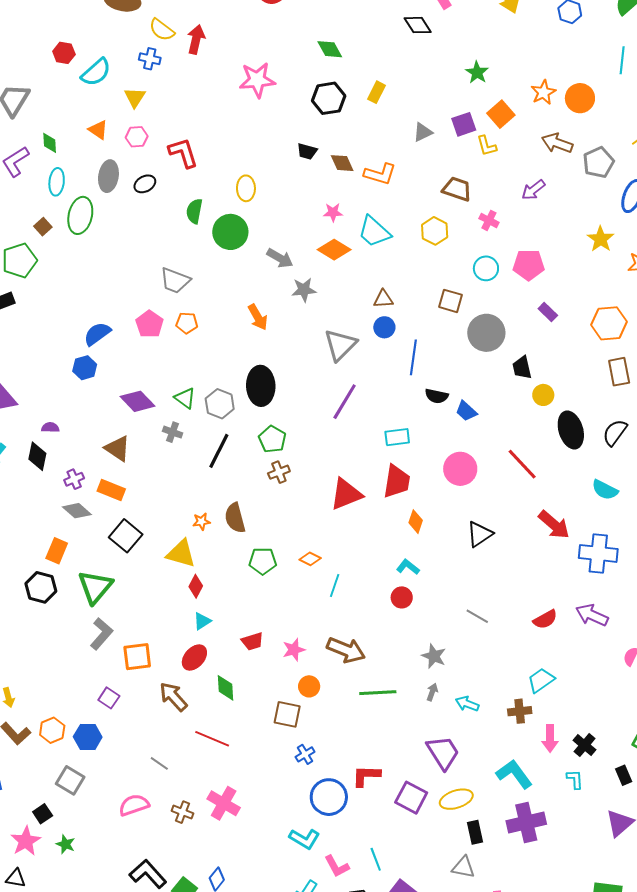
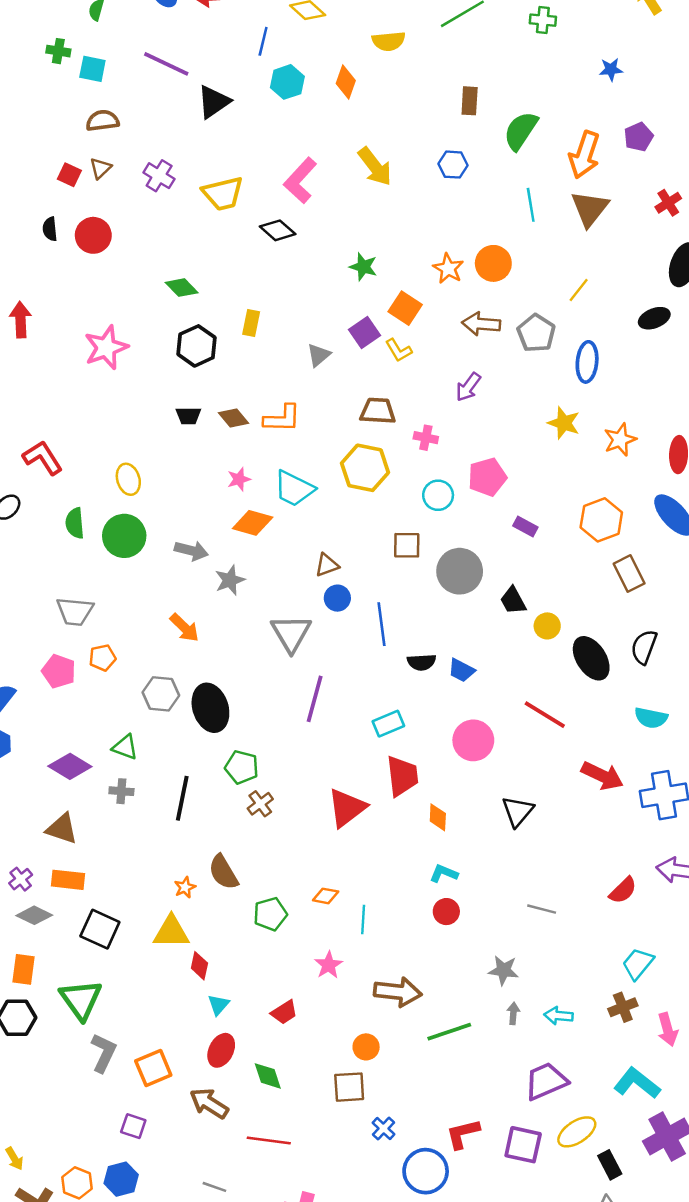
yellow hexagon: (435, 231) -> (365, 468), size x1.4
gray hexagon: (220, 404) -> (161, 694), moved
pink star: (294, 650) -> (329, 965), moved
purple trapezoid: (443, 753) -> (546, 1081), turned -66

